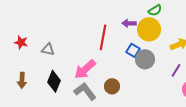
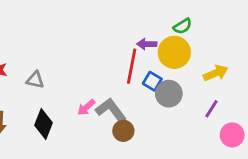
red line: (103, 37) -> (132, 66), moved
pink arrow: (85, 69) -> (86, 107), size x0.6
gray L-shape: (85, 91) -> (111, 110), moved

